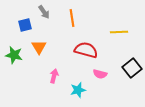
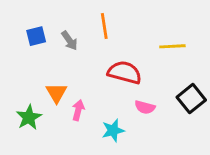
gray arrow: (44, 12) -> (69, 41), moved
orange triangle: (39, 47) -> (56, 93), moved
green star: (14, 55) -> (29, 117), moved, turned 30

